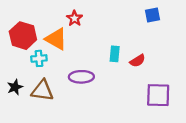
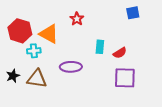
red star: (75, 18) -> (77, 19), moved
purple square: (158, 95) -> (125, 78), moved

